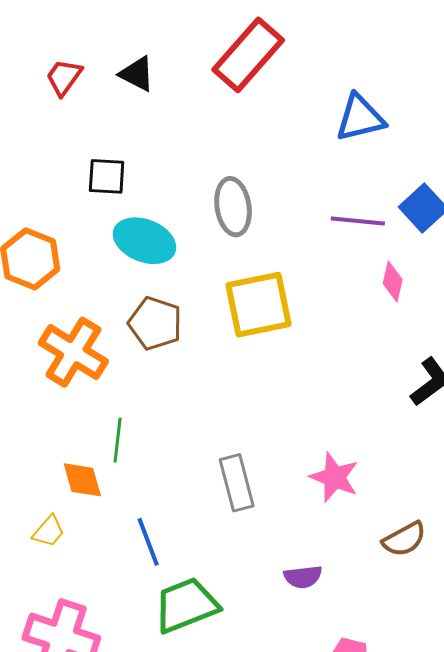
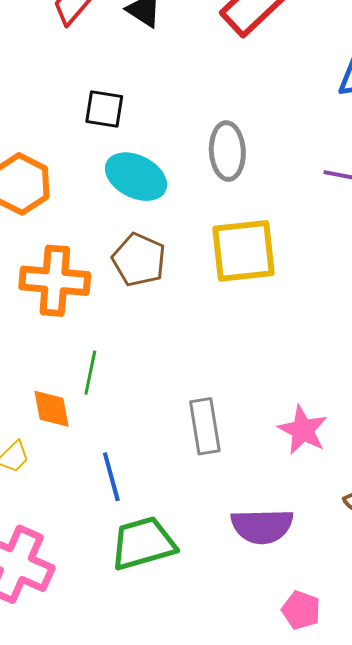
orange cross: (73, 352) -> (55, 281), turned -32
purple semicircle: (303, 577) -> (262, 526), size x1.6

